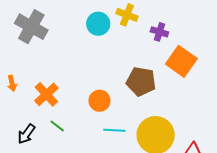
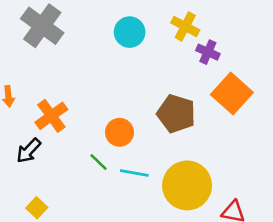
yellow cross: (127, 15) -> (185, 26), moved
green line: (57, 126) -> (99, 162), moved
black arrow: (26, 134) -> (29, 151), moved

